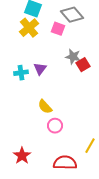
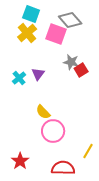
pink square: (58, 29) -> (56, 34), size x1.5
cyan cross: (21, 73) -> (19, 78), turned -32
pink circle: (55, 126) -> (53, 131), size x1.5

